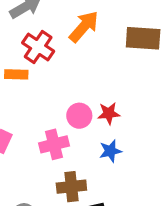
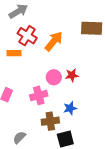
orange arrow: (84, 27) -> (54, 41), moved
blue star: (110, 151) -> (70, 108), moved

